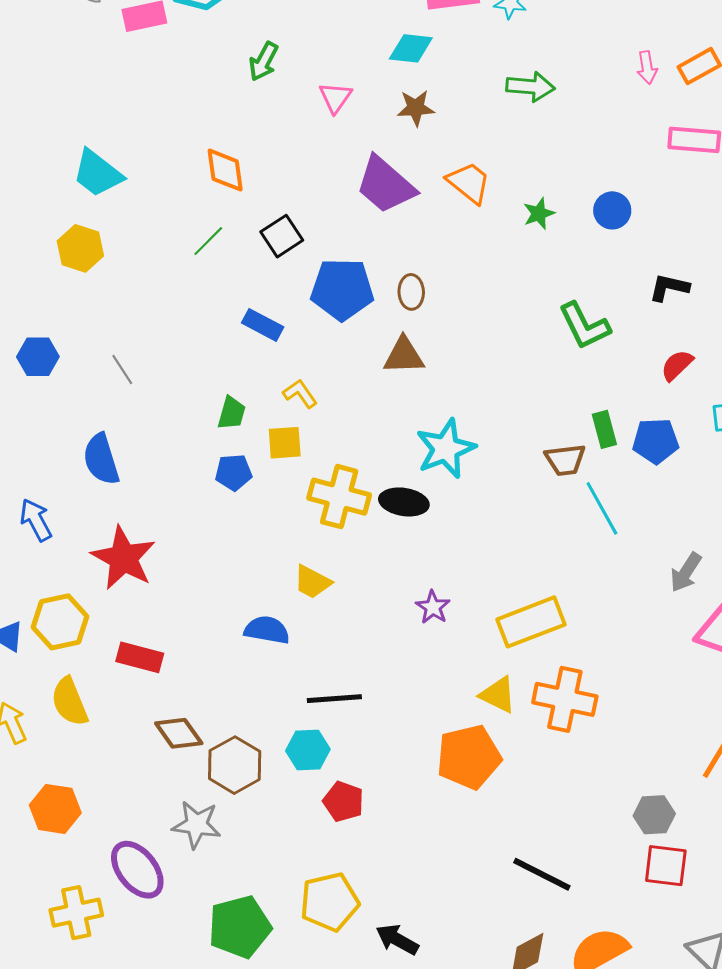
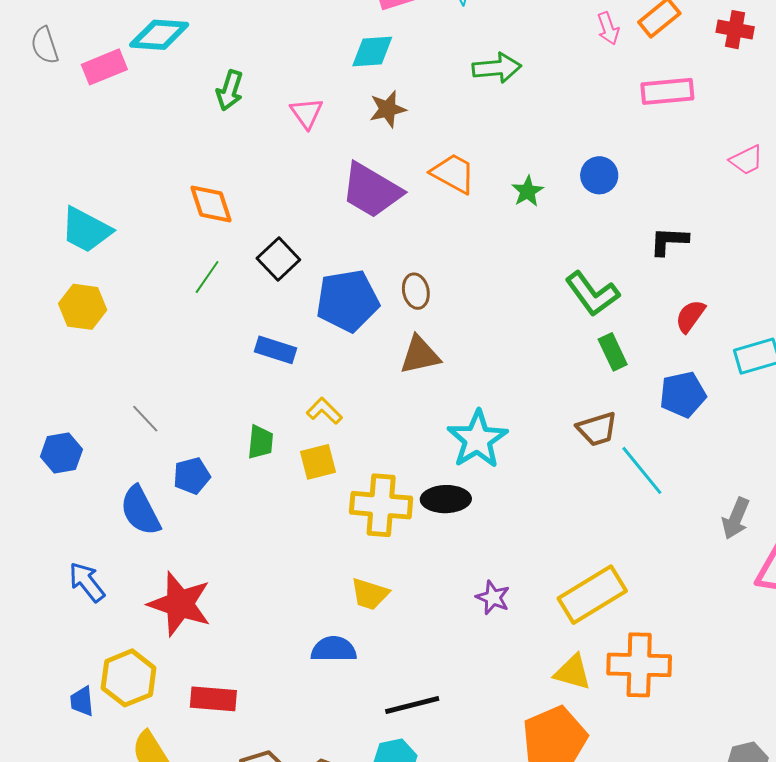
blue hexagon: (38, 357) -> (61, 453), moved
green rectangle: (604, 429) -> (613, 352), moved
blue pentagon: (234, 472) -> (192, 476), moved

